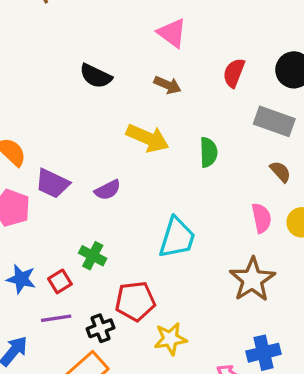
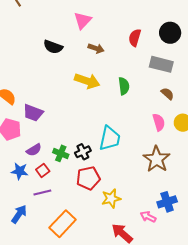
pink triangle: (172, 33) -> (83, 21), moved, turned 42
purple semicircle: (108, 190) -> (34, 150), moved
black cross: (101, 328) -> (83, 152), moved

